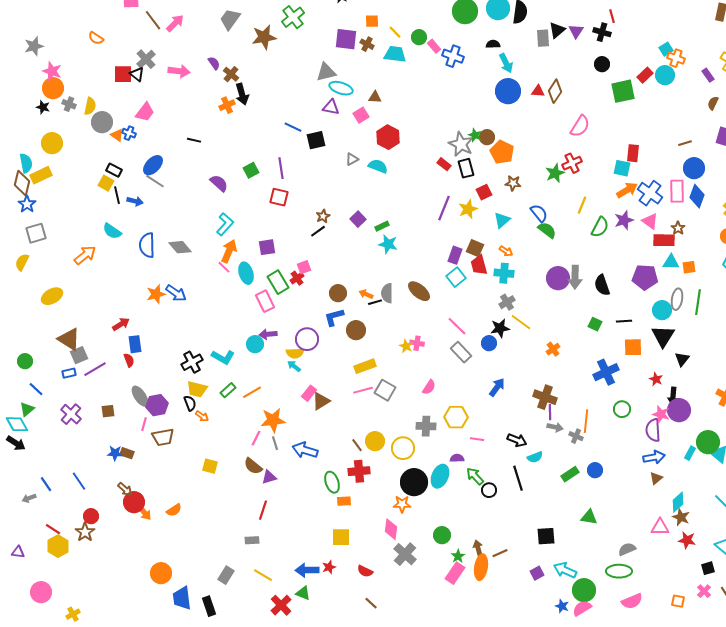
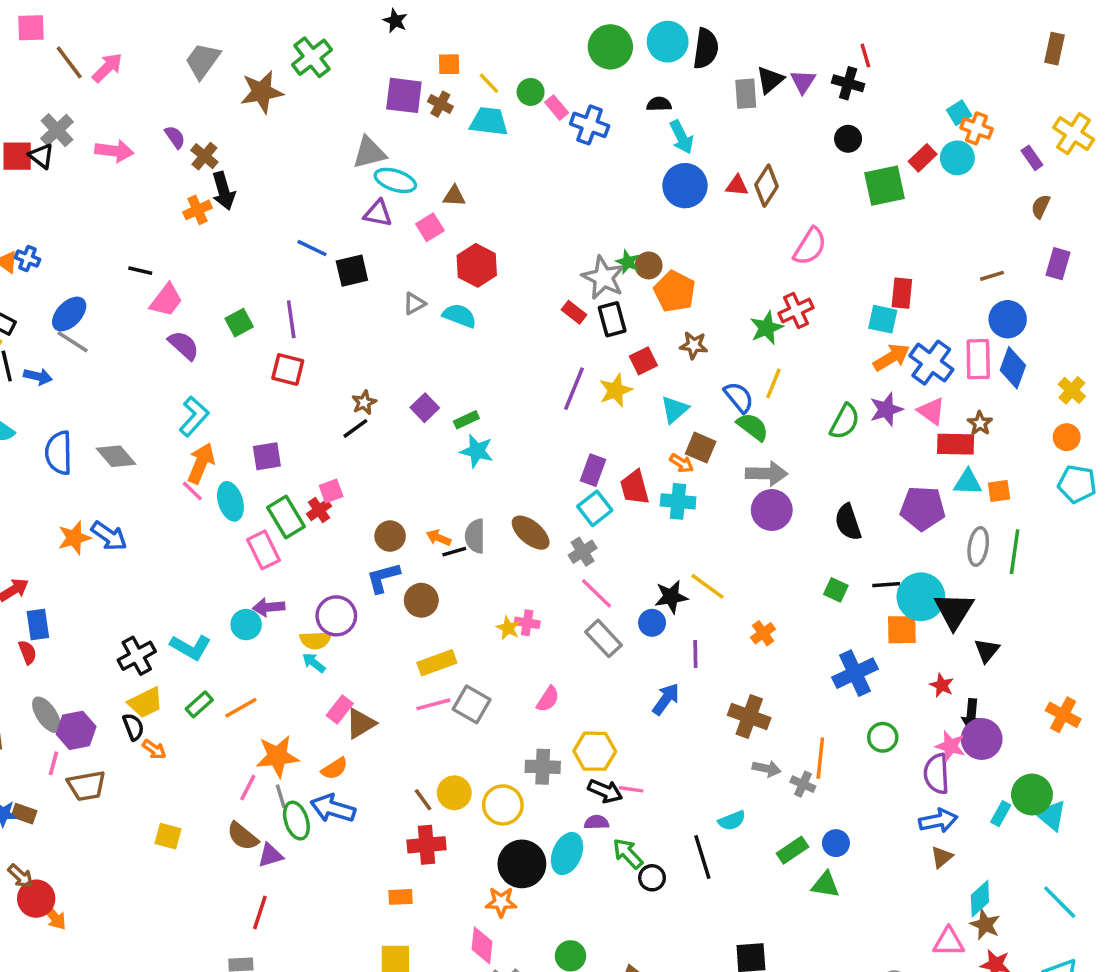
pink trapezoid: (145, 112) -> (166, 300), moved
yellow line: (582, 205) -> (773, 383), moved
brown square: (475, 248) -> (701, 448), moved
gray arrow: (575, 277) -> (767, 474), moved, turned -90
gray cross: (507, 302) -> (583, 552), moved
cyan circle: (662, 310) -> (921, 597), moved, size x1.4
yellow trapezoid: (197, 389) -> (145, 703), turned -40
purple line: (550, 412) -> (695, 654), moved
black arrow: (517, 440) -> (605, 791), moved
green ellipse: (332, 482) -> (296, 821), moved
orange semicircle: (174, 510) -> (335, 769), moved
green triangle: (589, 517) -> (826, 885), moved

